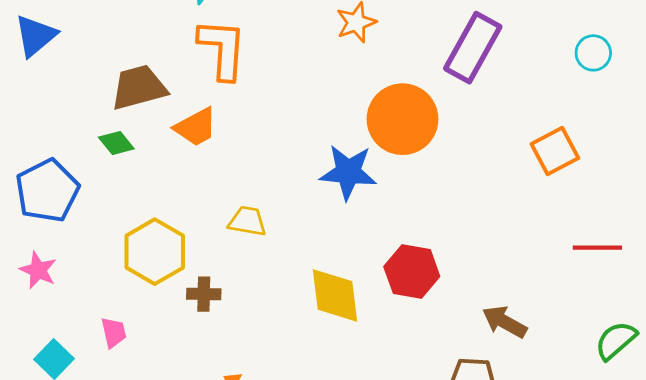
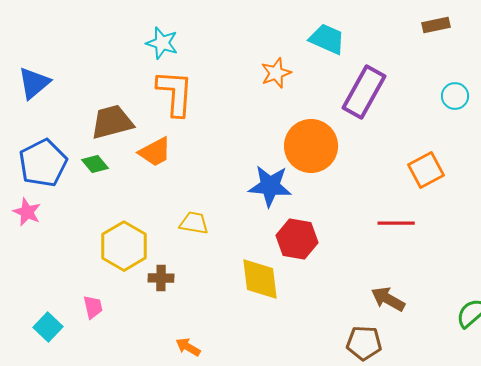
blue pentagon: (47, 191) -> (43, 163), moved
red line: (597, 248) -> (396, 223), moved
pink star: (38, 270) -> (27, 212), moved
red hexagon: (412, 272) -> (297, 239), moved

